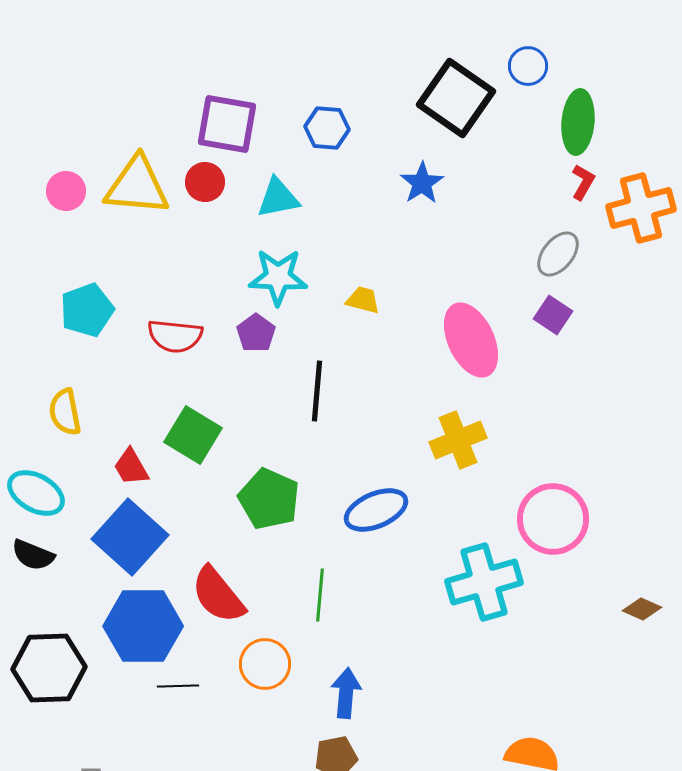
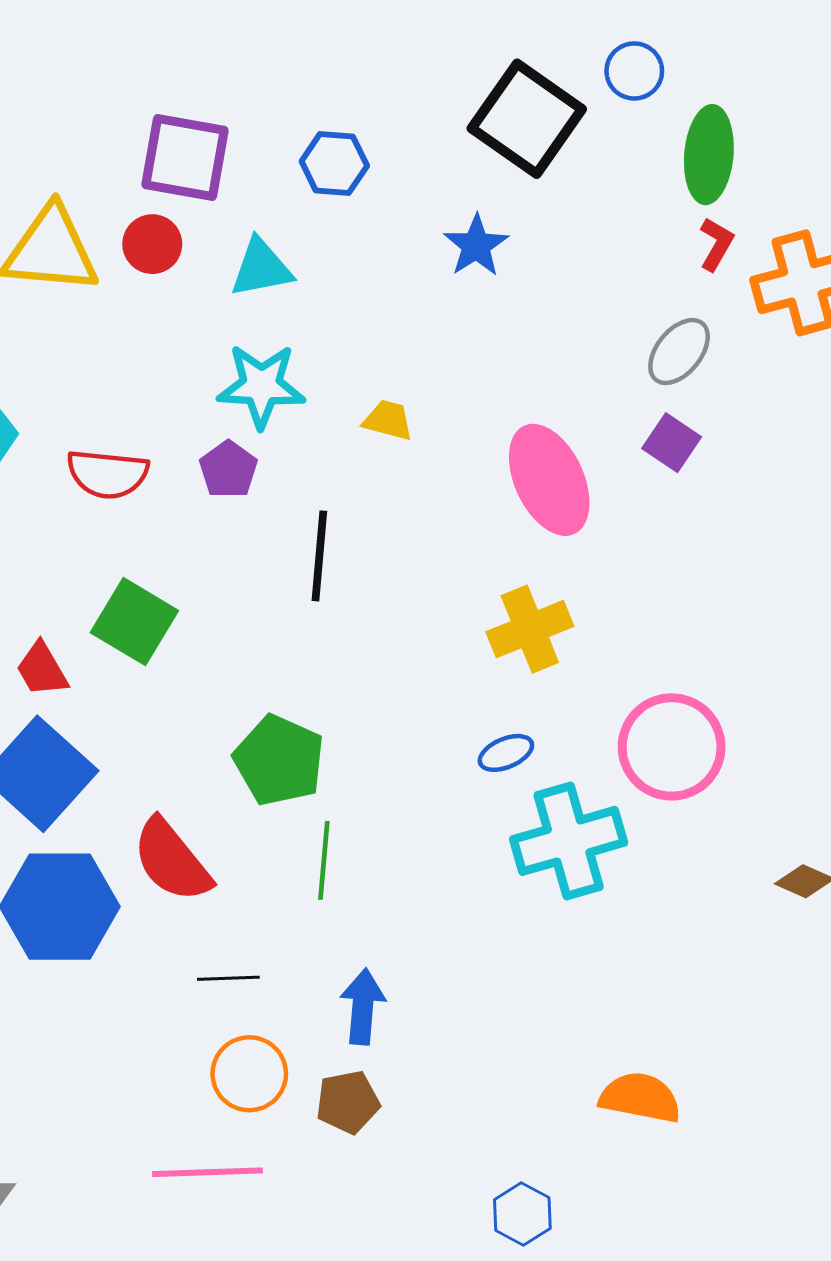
green pentagon: (269, 499) -> (279, 760), moved
blue ellipse: (376, 510) -> (506, 753), moved, size x0.6
orange circle: (265, 664) -> (249, 1074), moved
black line: (178, 686) -> (228, 978), moved

